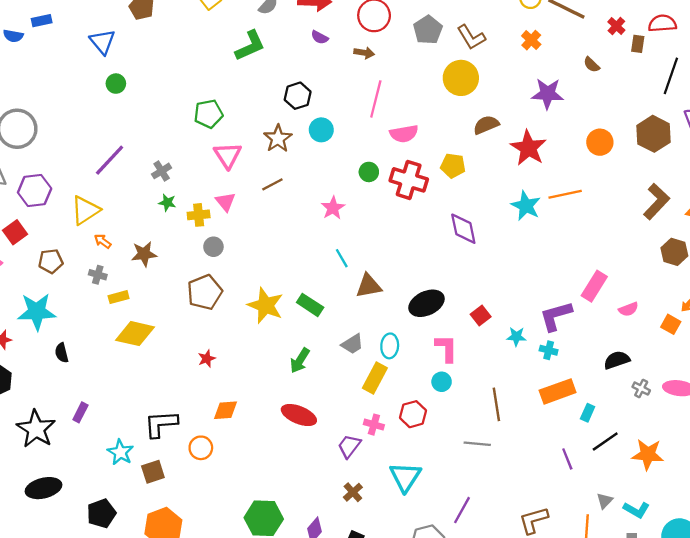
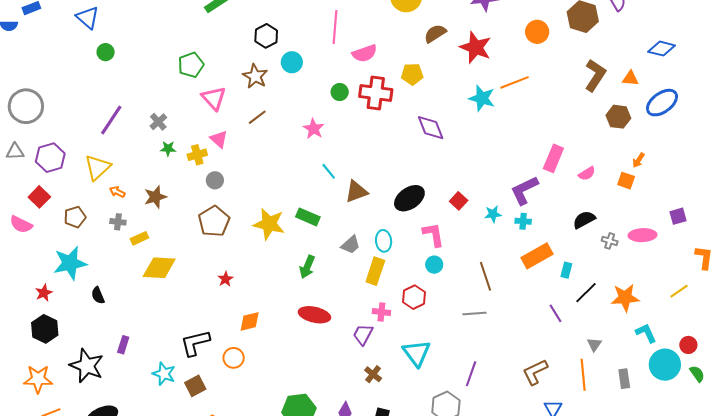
cyan L-shape: (636, 510) -> (646, 333), moved, turned -135

